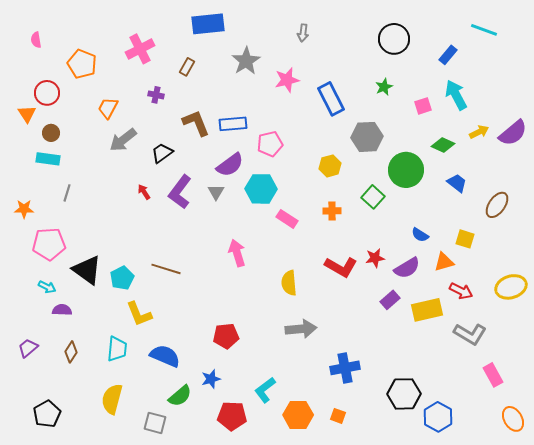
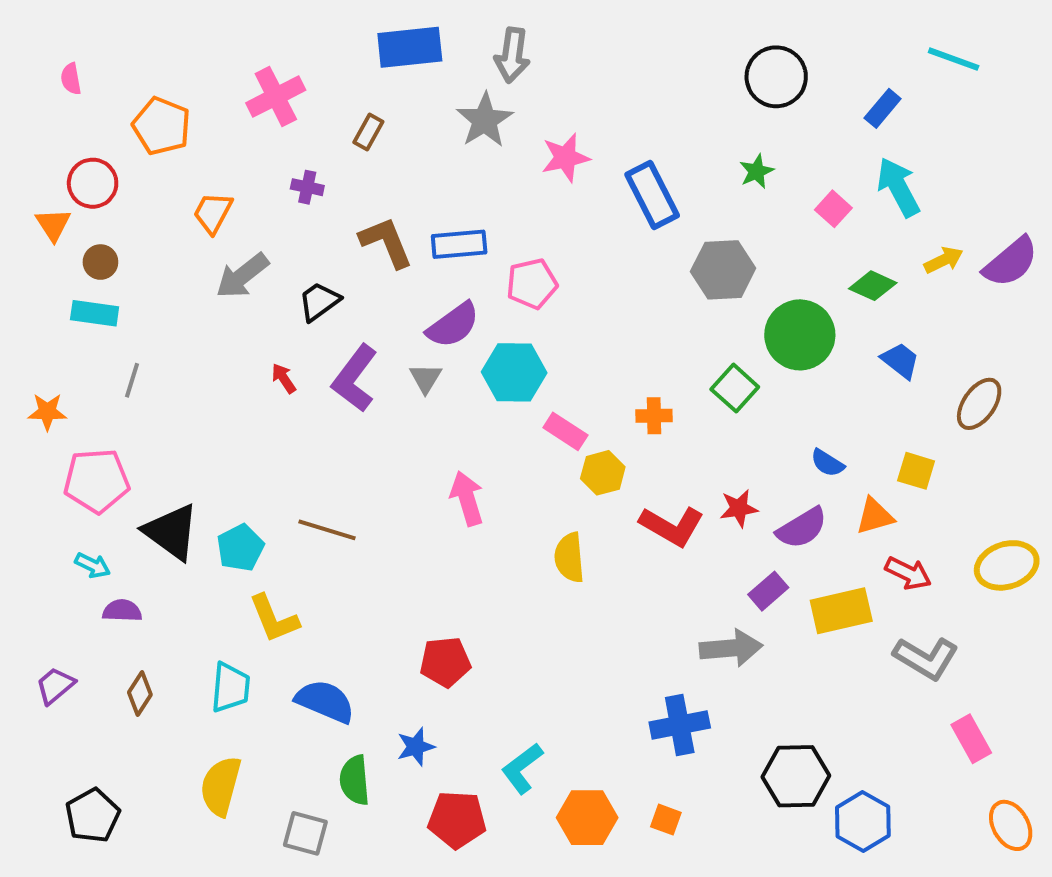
gray arrow: (303, 33) -> (512, 55), moved, size x1.5
pink square: (423, 106) -> (833, 209), turned -30
yellow hexagon: (330, 166) -> (603, 473), moved
gray arrow: (301, 329) -> (731, 648), moved
green semicircle: (180, 396) -> (355, 780), turned 125

